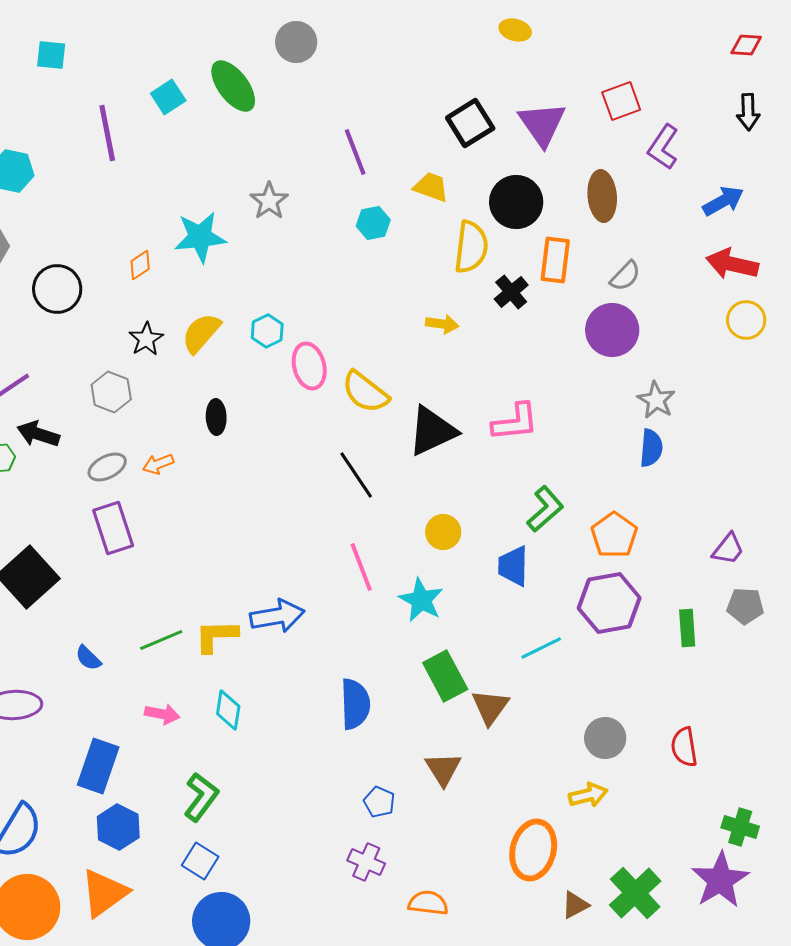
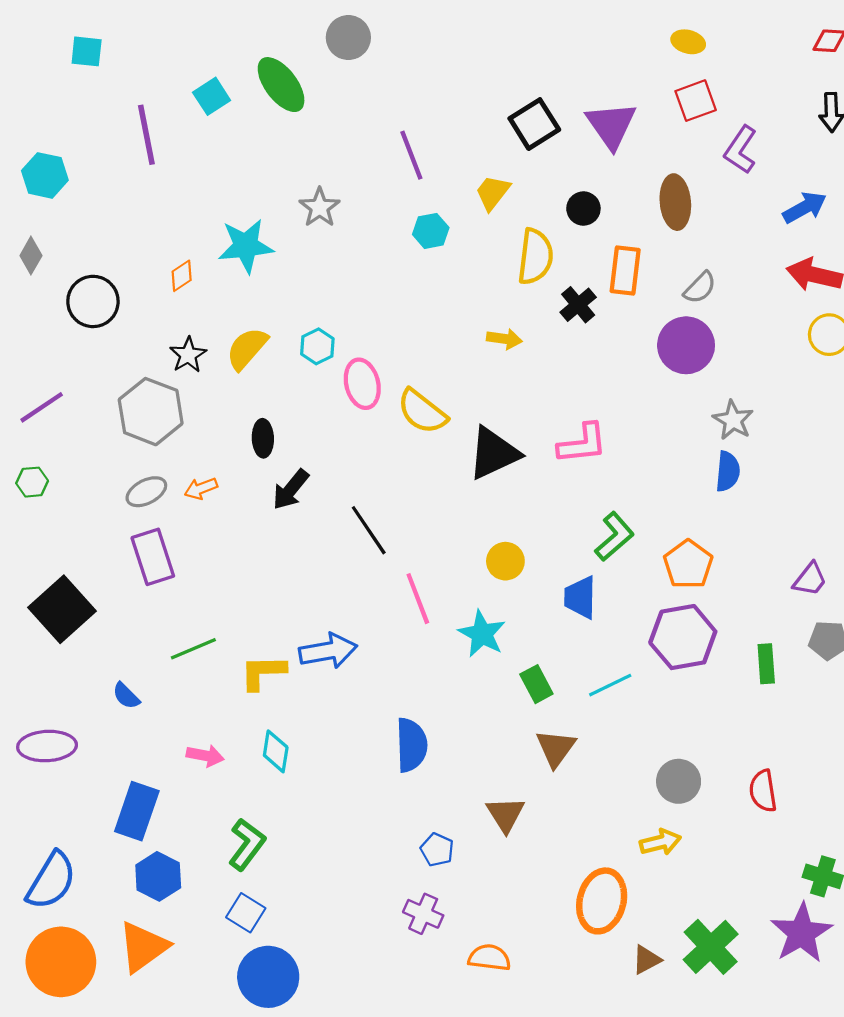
yellow ellipse: (515, 30) -> (688, 42), moved
yellow trapezoid: (431, 187) -> (493, 192), turned -72
black circle: (516, 202) -> (583, 209), size x0.6
gray hexagon: (111, 392) -> (151, 412), size x1.5
black arrow: (38, 434) -> (291, 490), moved, turned -69
black line: (356, 475) -> (369, 530), moved
green line: (161, 640) -> (193, 649), moved
green rectangle: (445, 676) -> (536, 684), moved, size x0.7

